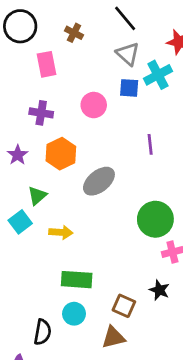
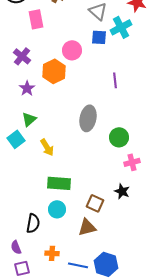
purple cross: (41, 113) -> (22, 56), moved, turned 30
orange hexagon: (61, 154) -> (54, 71), moved
purple star: (18, 155) -> (27, 88), moved
gray ellipse: (99, 181) -> (88, 118), moved, turned -40
green circle: (155, 219) -> (119, 137), size x0.7
yellow arrow: (61, 232) -> (47, 147), turned 54

